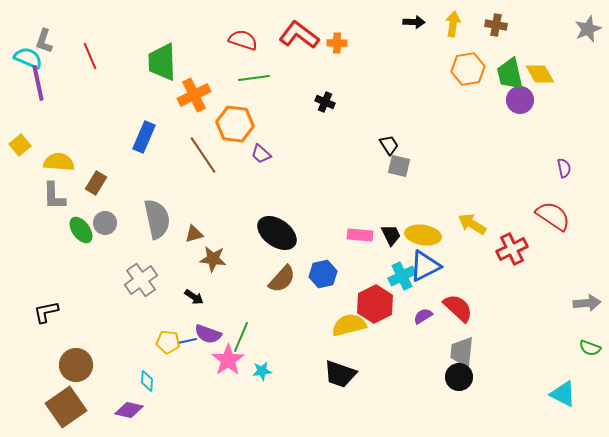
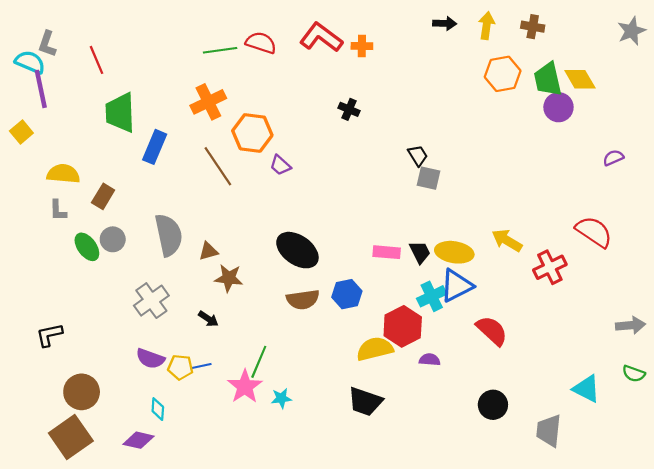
green trapezoid: (162, 62) -> (120, 113), moved
green line: (254, 78) -> (220, 50), moved
yellow square: (20, 145) -> (21, 132), moved
purple semicircle: (564, 168) -> (613, 158), moved, turned -102
gray L-shape: (54, 196) -> (58, 210), size x0.7
brown semicircle: (282, 279) -> (303, 299), turned 40
purple semicircle: (423, 316) -> (430, 360), moved, turned 36
purple semicircle: (208, 334) -> (150, 359), moved
gray trapezoid: (462, 352) -> (549, 431), moved
cyan triangle: (563, 394) -> (586, 389), moved

